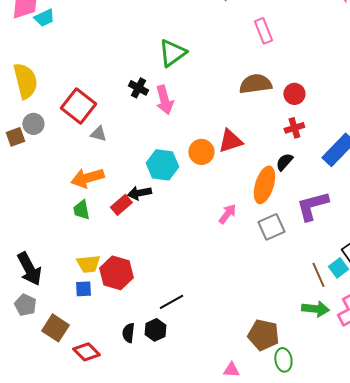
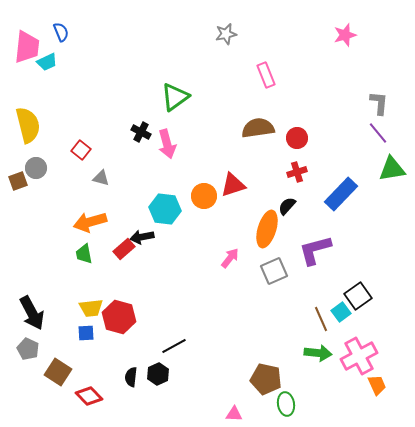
red square: (78, 106) -> (81, 150), size x0.6

